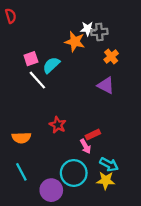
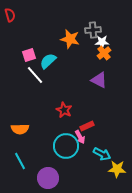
white star: (88, 29) -> (102, 42), moved
red star: (58, 125) -> (64, 110), moved
cyan circle: (74, 173) -> (66, 146), moved
yellow star: (106, 180) -> (117, 169), moved

